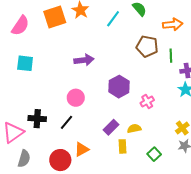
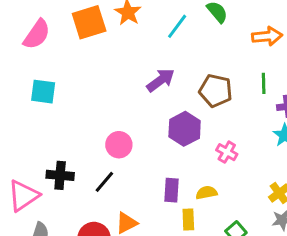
brown pentagon: (147, 46) -> (216, 91), moved
purple arrow: (84, 60) -> (161, 80), moved, turned -30
pink cross: (147, 101) -> (227, 152), turned -32
purple rectangle: (111, 127) -> (171, 190), turned -42

